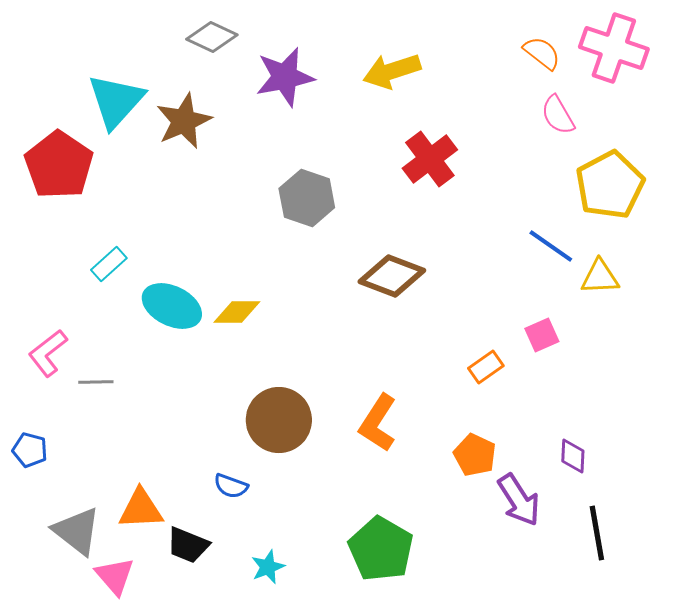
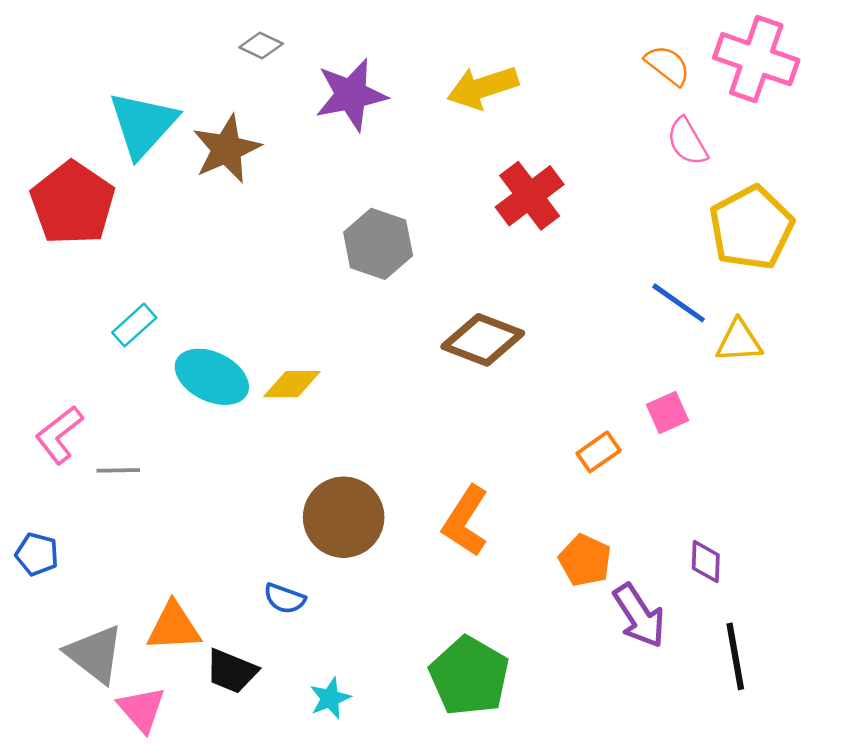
gray diamond: (212, 37) -> (261, 46), size x0.7

